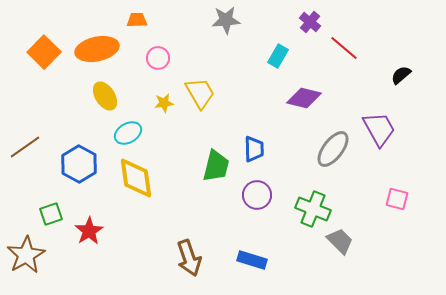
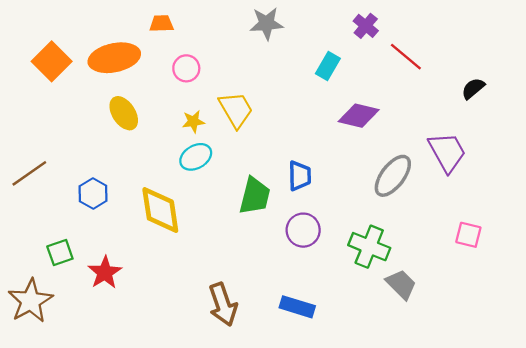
cyan ellipse: (128, 133) -> (196, 157), moved
blue hexagon: (79, 164) -> (93, 193), size x0.7

